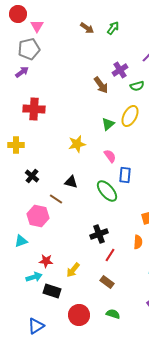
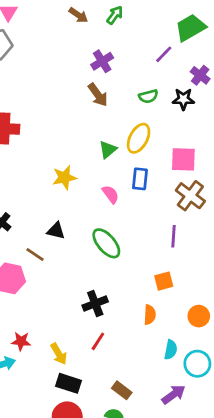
purple cross: (120, 70) -> (102, 61), moved
blue rectangle: (125, 175) -> (140, 179), moved
red line: (110, 255) -> (98, 341), moved
yellow arrow: (73, 270) -> (59, 354), turned -70
brown rectangle: (107, 282) -> (122, 390), moved
black rectangle: (52, 291) -> (69, 383), moved

